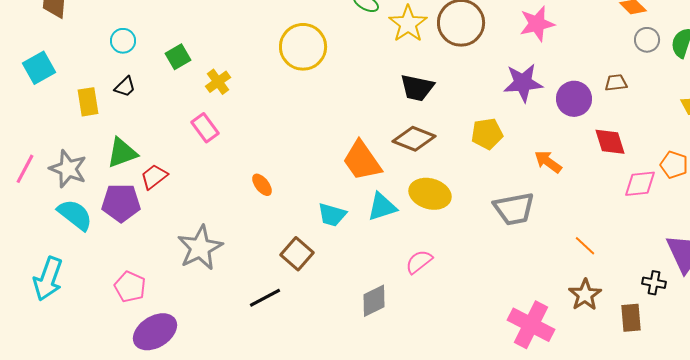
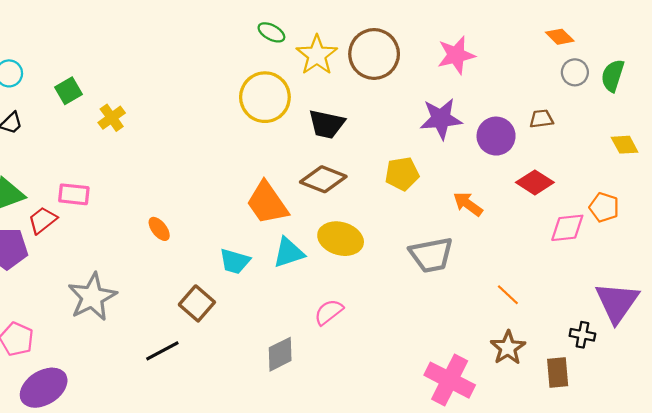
yellow circle: (303, 47) -> (265, 97), moved
pink rectangle: (205, 128) -> (74, 194), moved, turned -48
red diamond: (610, 142) -> (535, 182), turned -40

